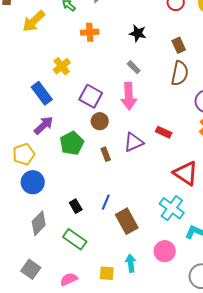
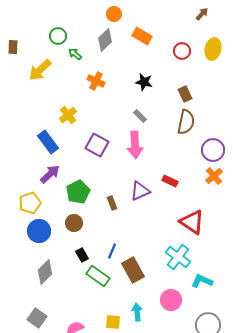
orange cross: (90, 32) -> (96, 81), turned 30
brown circle: (100, 121) -> (74, 223), moved
green rectangle: (75, 239) -> (98, 276), moved

